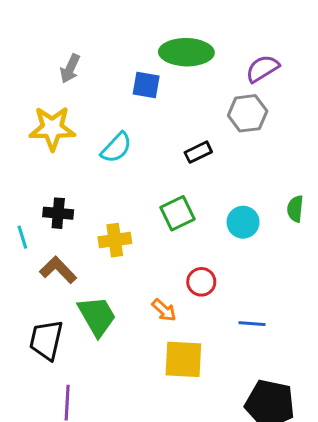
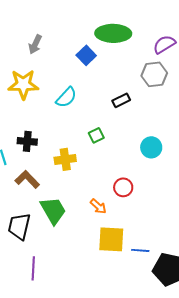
blue square: (146, 85) -> (86, 55), turned 36
green square: (177, 213) -> (96, 135), moved, size x0.7
blue line: (252, 324) -> (140, 250), moved

